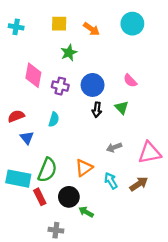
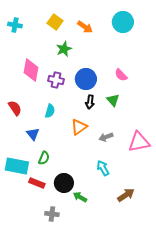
yellow square: (59, 24) -> (55, 22), turned 35
red semicircle: (16, 116) -> (15, 108), turned 77
blue triangle: (27, 138) -> (33, 134), moved
orange triangle: (84, 168) -> (79, 127), moved
green semicircle: (47, 170) -> (44, 158), size x0.6
brown arrow: (139, 184) -> (126, 195), moved
red rectangle: (40, 197) -> (37, 183), turned -42

